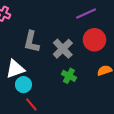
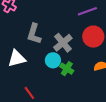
cyan circle: (23, 85) -> (53, 60), moved

